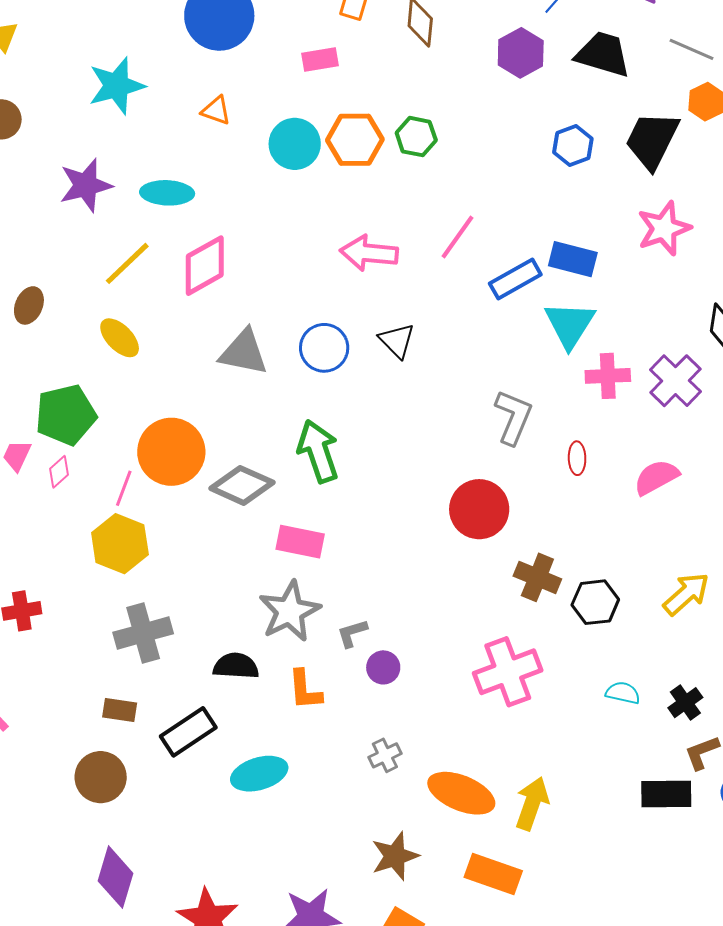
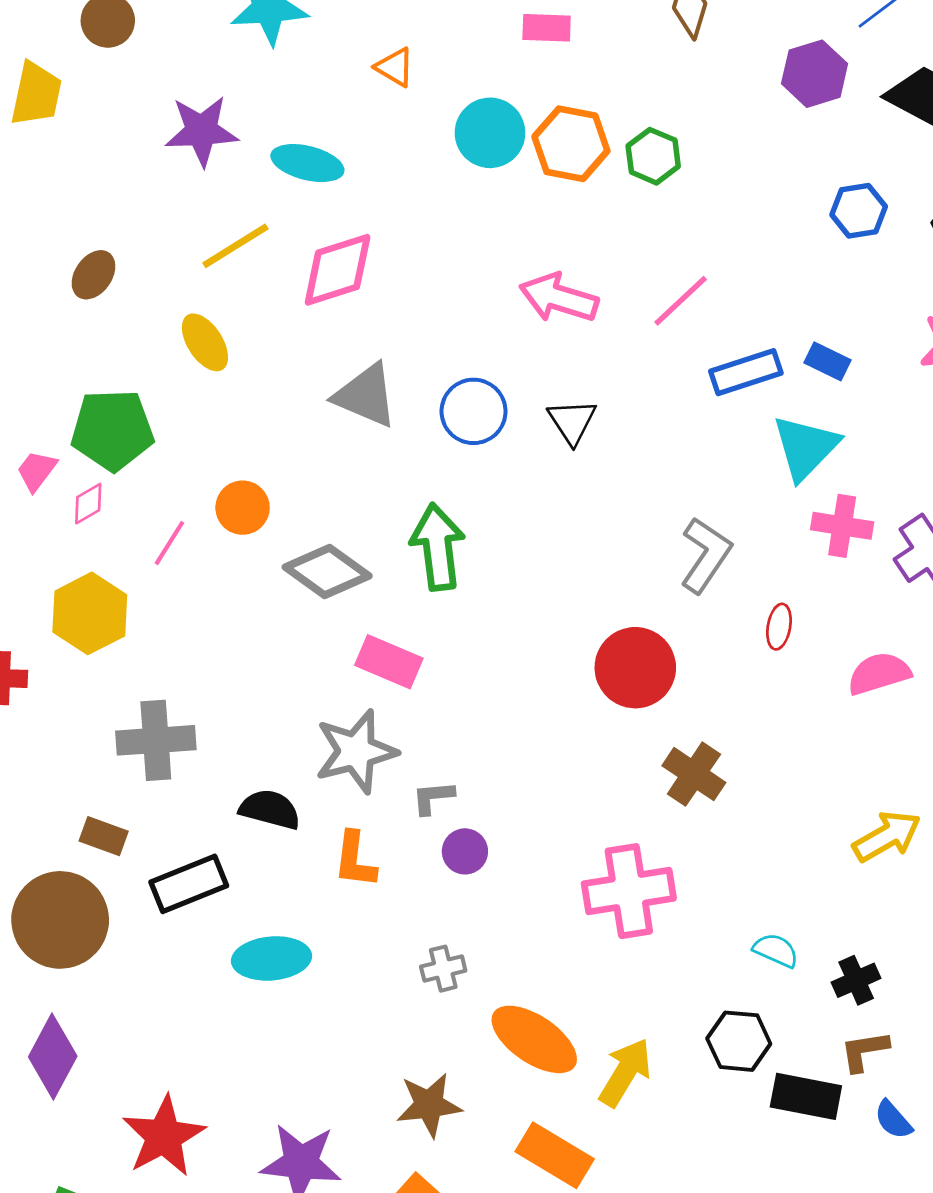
blue rectangle: (573, 259) -> (828, 361), size x0.7
orange circle: (171, 452) -> (243, 508), size x0.6
yellow hexagon: (120, 544) -> (90, 613), moved
black hexagon: (595, 602) -> (739, 1041), moved
brown circle: (101, 777) -> (60, 920), size x1.4

